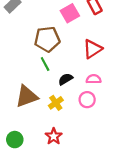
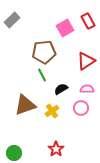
red star: (54, 136) -> (56, 149), moved
green circle: (15, 140) -> (14, 153), moved

